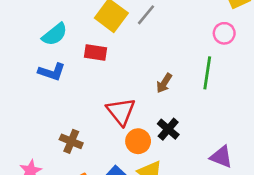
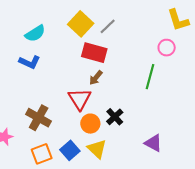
red rectangle: (96, 52) -> (94, 53), moved, size x1.4
brown arrow: (164, 83) -> (96, 78), moved
brown cross: (71, 141) -> (39, 118), size x1.4

